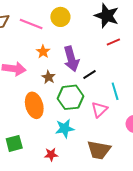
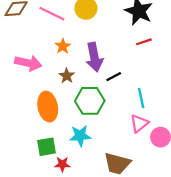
pink triangle: (99, 110) -> (139, 123), moved
green square: (14, 143) -> (46, 147), moved

